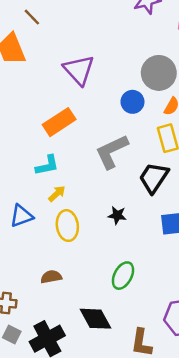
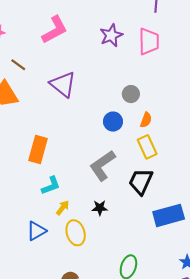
purple triangle: (79, 70) -> (63, 84), moved
gray circle: (159, 73) -> (131, 94), size x0.6
orange rectangle: (59, 122) -> (38, 149), moved, turned -32
black star: (117, 215) -> (100, 208), moved

